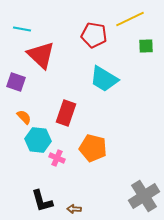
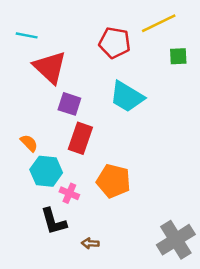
purple square: (16, 82) -> (69, 104), moved
black L-shape: (42, 201) -> (54, 221), moved
brown arrow: (74, 209) -> (90, 243), moved

